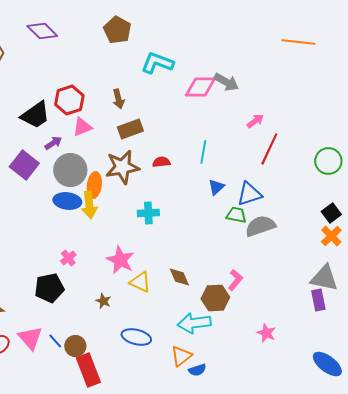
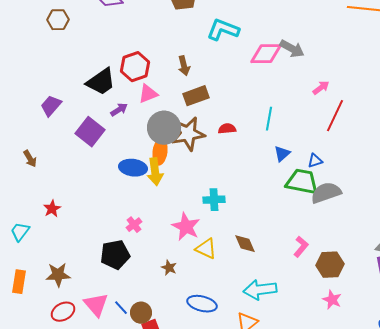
gray circle: (70, 170) -> (164, 128), moved
blue triangle: (249, 194) -> (315, 161), size x0.6
cyan cross: (148, 213) -> (214, 200), moved
green trapezoid: (236, 215) -> (302, 182), size x1.6
brown hexagon: (215, 298) -> (330, 265), moved

